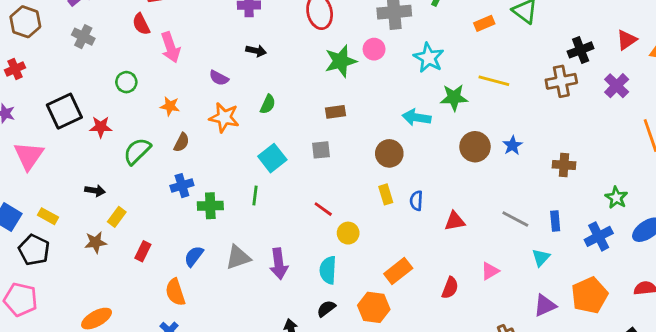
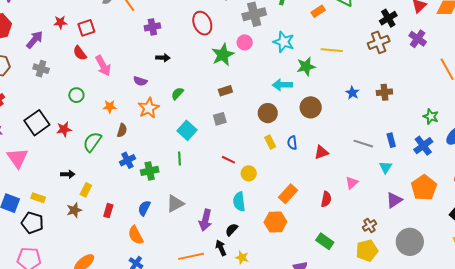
green semicircle: (268, 104) -> (177, 93), turned -152
orange star: (224, 118) -> (149, 108), turned -30
brown circle: (475, 147) -> (311, 107), moved
brown cross: (564, 165) -> (384, 92), moved
purple arrow: (279, 264) -> (205, 220), moved, turned 30
black semicircle: (326, 309) -> (232, 230), moved

